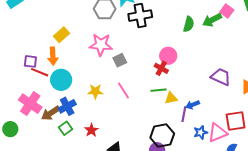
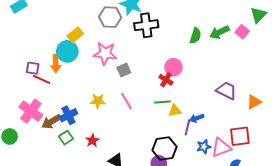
pink square: (227, 11) -> (242, 32), moved
yellow rectangle: (61, 35) -> (75, 35), moved
cyan circle: (61, 80) -> (67, 51), moved

